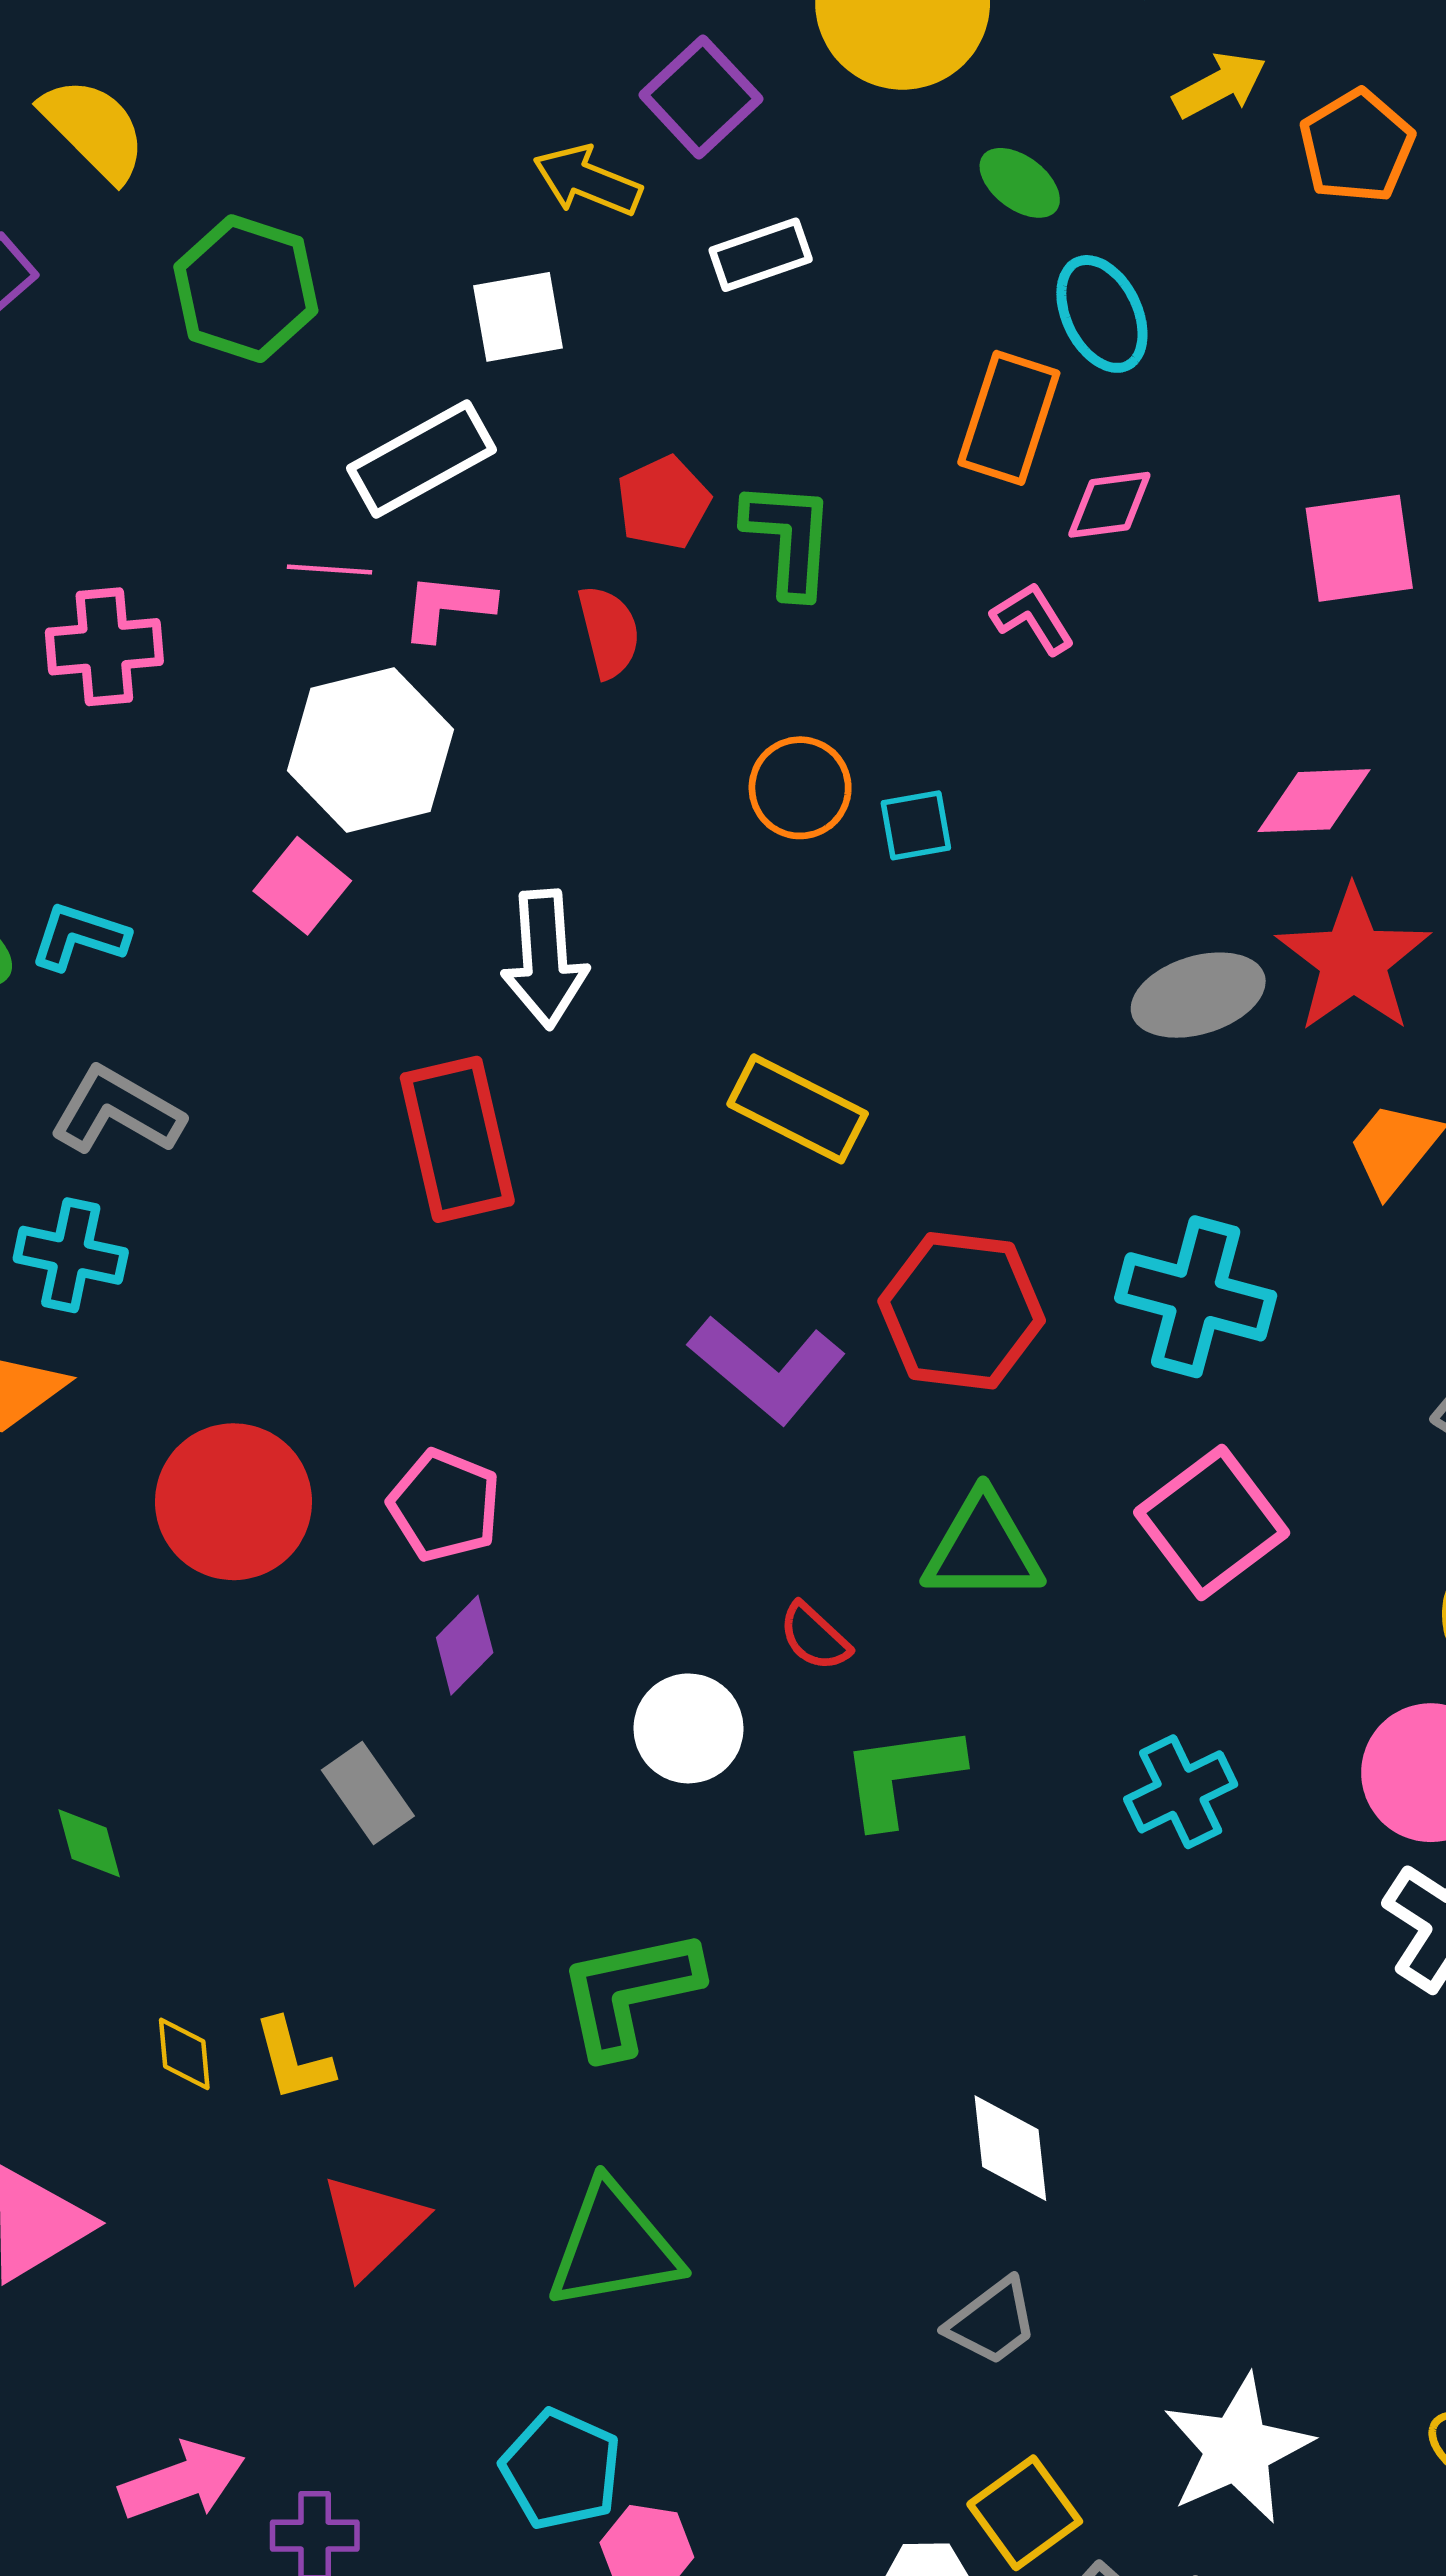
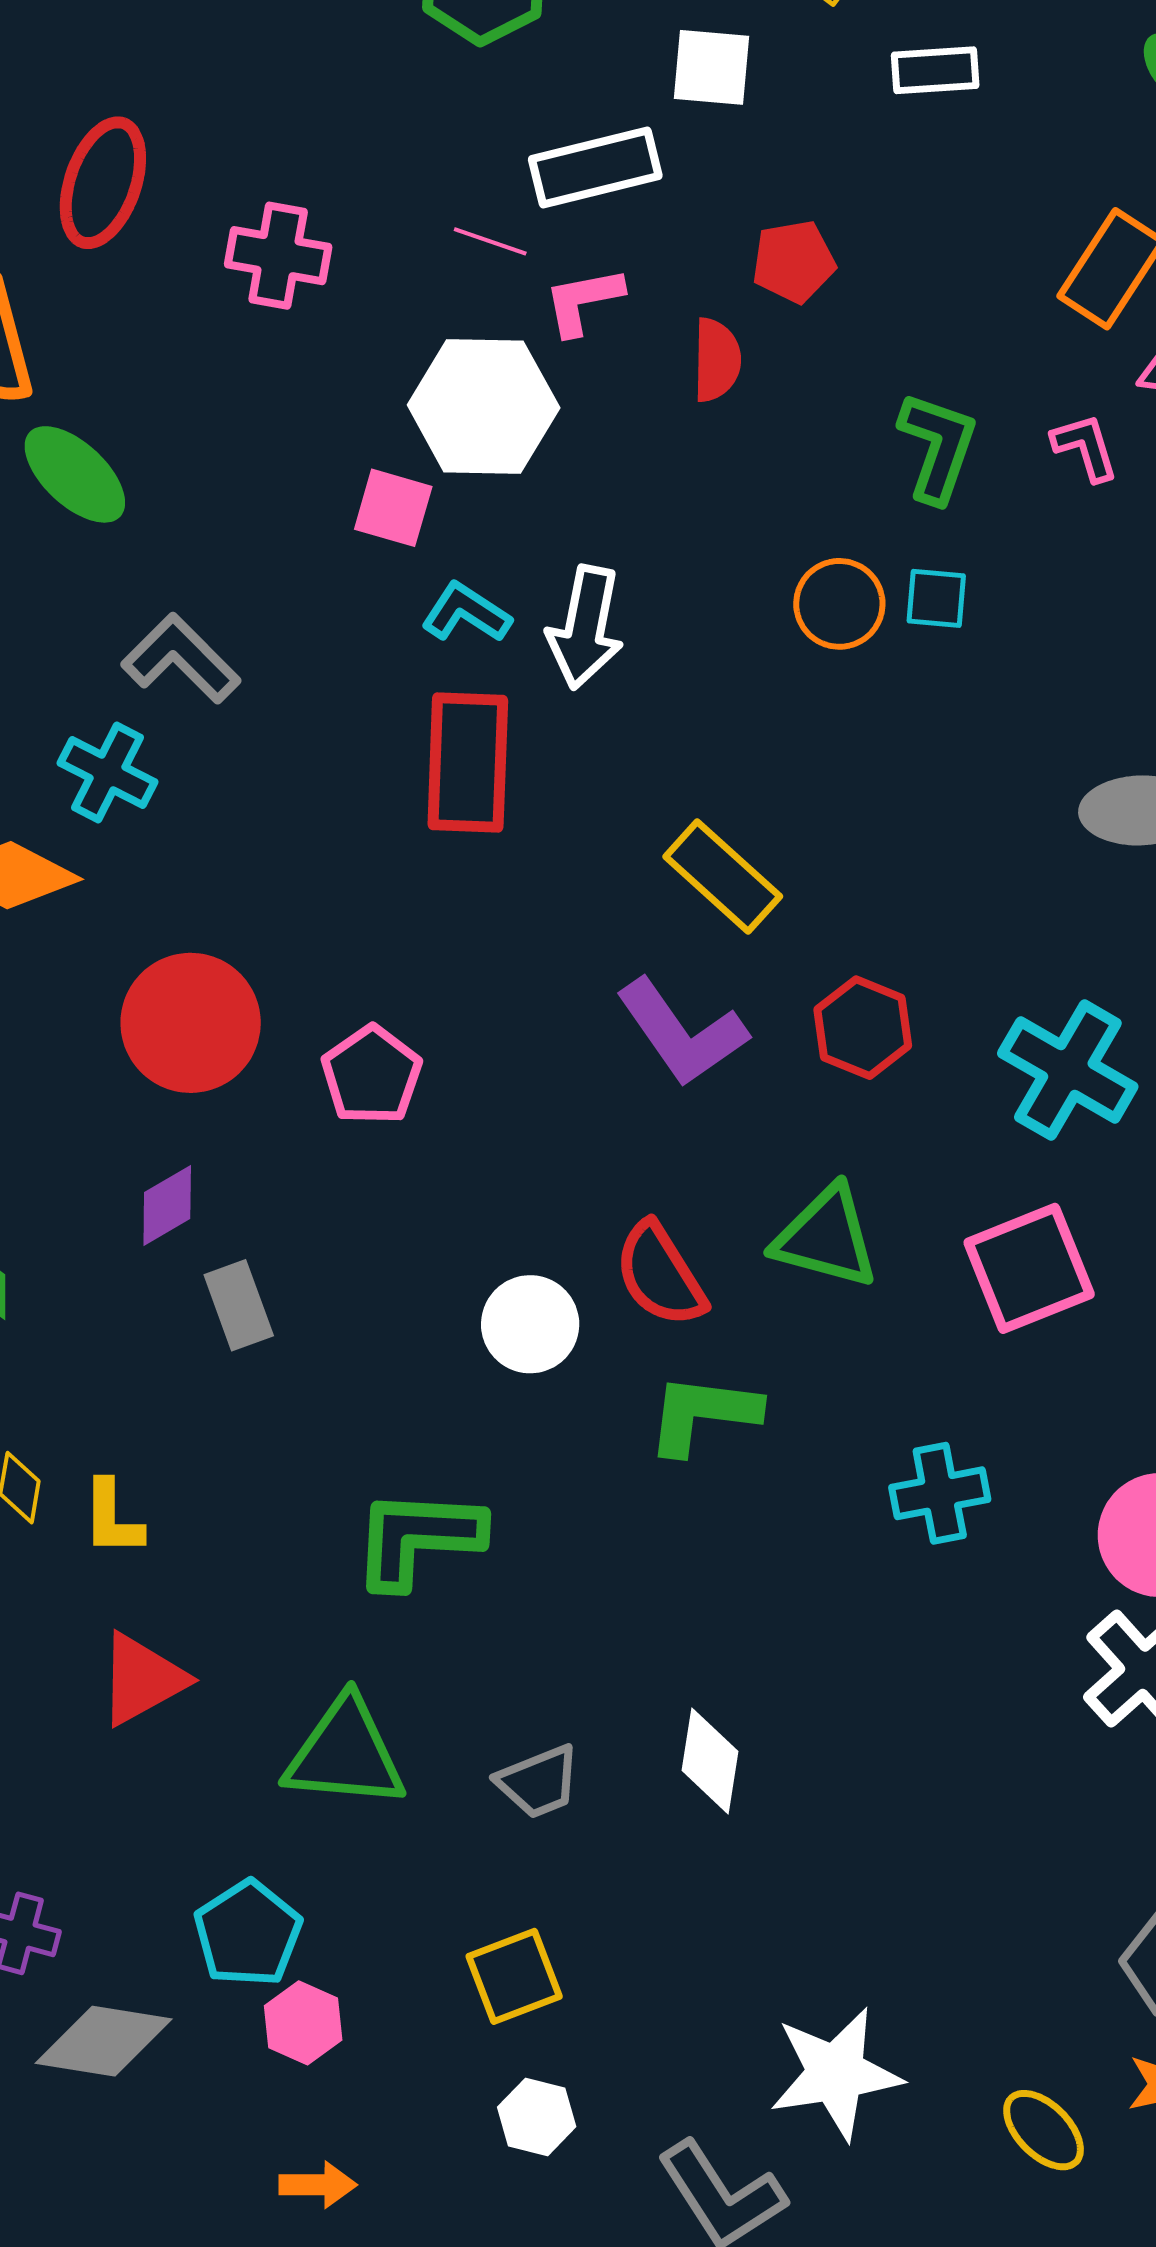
green L-shape: (789, 538) -> (938, 447), moved
pink L-shape: (447, 607) -> (583, 301), turned -32
orange circle: (800, 788) -> (839, 604), moved
pink square: (302, 886) -> (393, 508), turned -38
cyan L-shape: (79, 937) -> (466, 613), moved
yellow rectangle: (798, 1109) -> (723, 877), moved
red hexagon: (962, 1311) -> (863, 1028), size x0.7
red semicircle: (814, 1637) -> (660, 1275), size x1.6
purple diamond: (465, 1645) -> (167, 1206), moved
gray trapezoid: (992, 2322) -> (538, 1782), moved
yellow square: (1025, 2513) -> (514, 1976), moved

